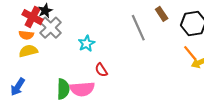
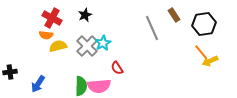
black star: (45, 11) -> (85, 15), moved
gray cross: (51, 28) -> (87, 46), moved
yellow semicircle: (28, 51) -> (58, 46), moved

